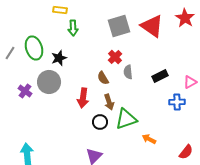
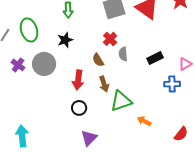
black star: (59, 58) -> (65, 40), moved
purple cross: (25, 91) -> (18, 65), moved
black circle: (100, 122) -> (79, 108), moved

